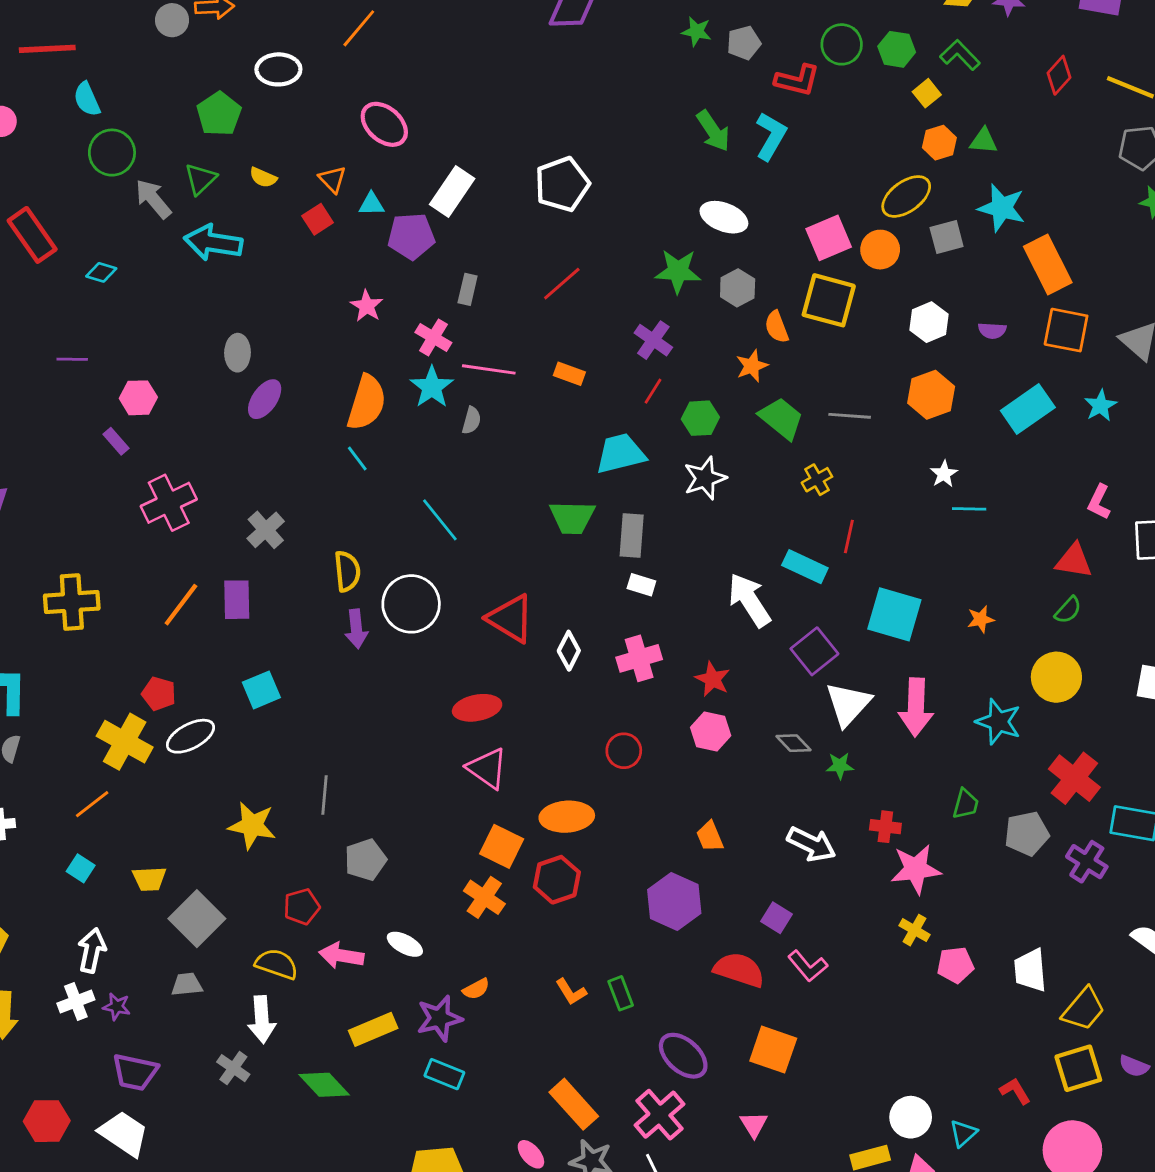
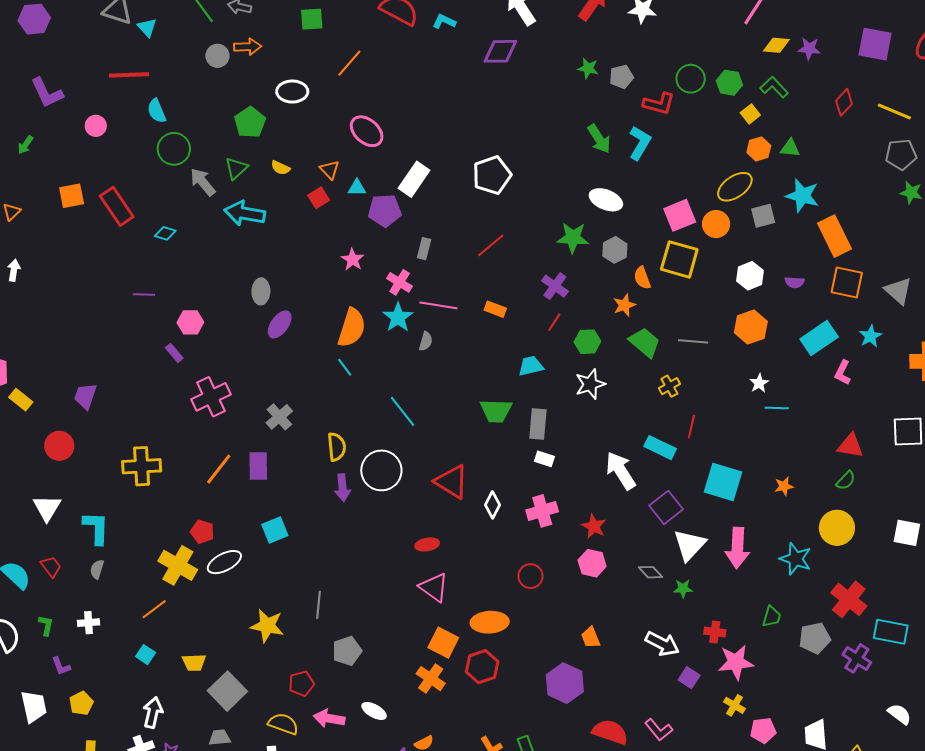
cyan trapezoid: (620, 454) -> (531, 366), size x0.7
pink L-shape: (1099, 502) -> (843, 373), moved
red ellipse: (477, 708) -> (427, 544), size x0.7
purple square: (776, 918) -> (689, 678), moved

